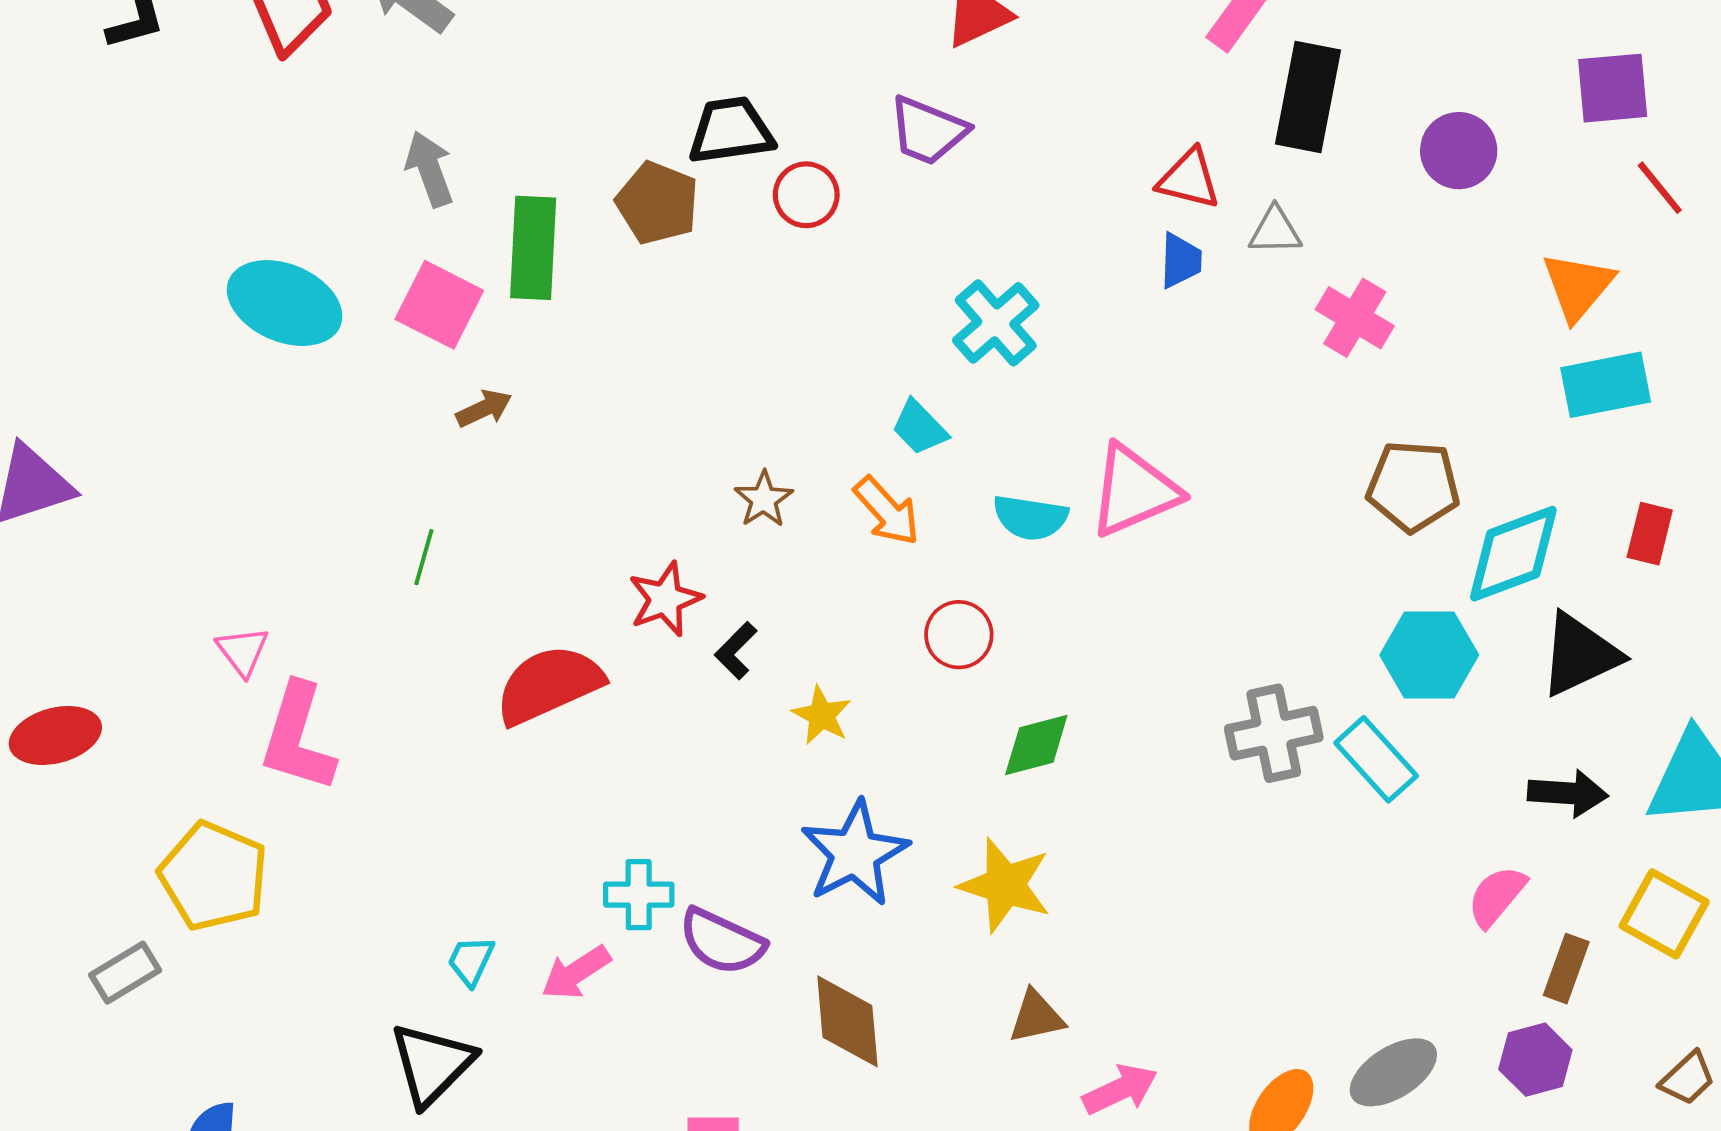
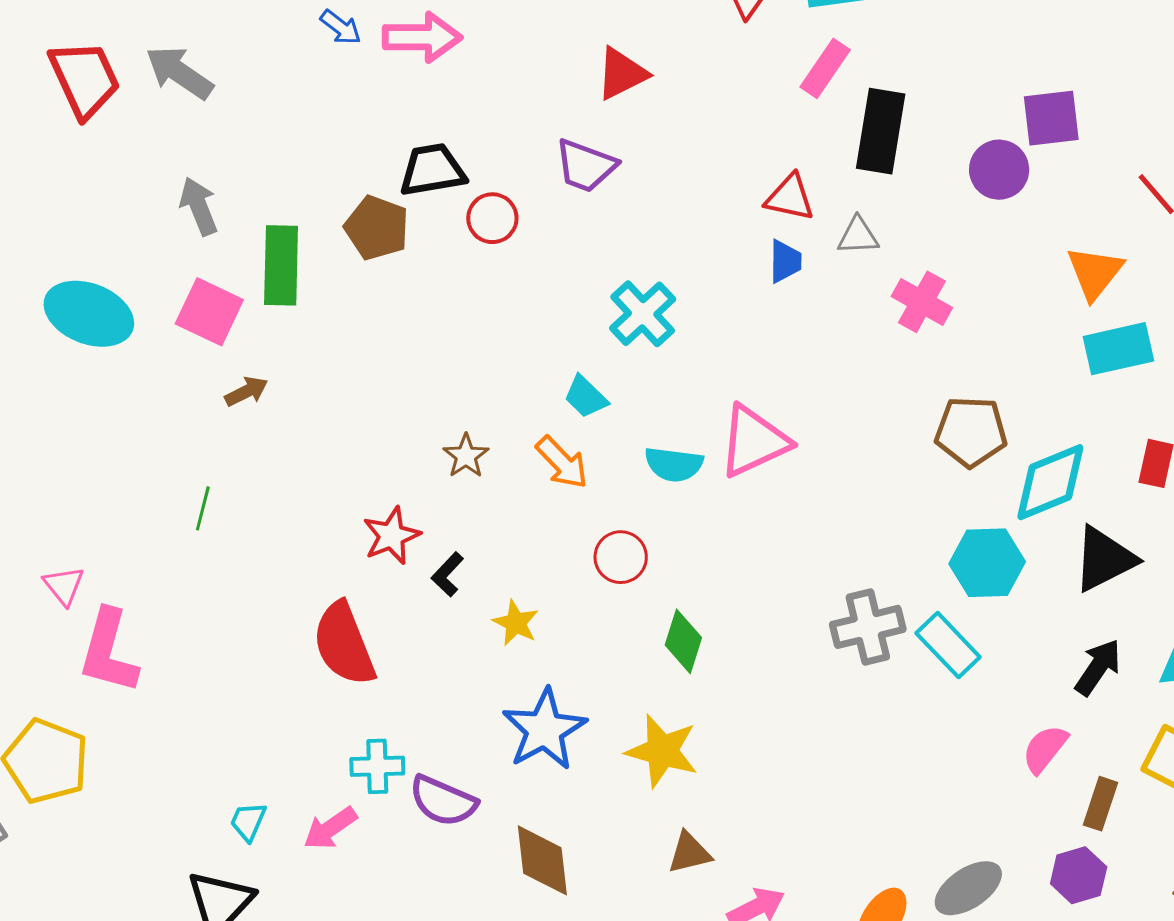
purple square: (1613, 88) -> (1051, 118), moved
red semicircle: (549, 685) -> (344, 644), moved, turned -86
green diamond: (1036, 745) -> (683, 641), turned -56
black arrow: (1568, 793) -> (1098, 667), turned -58

